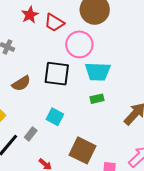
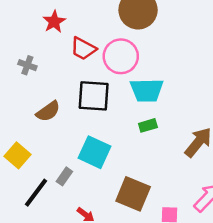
red trapezoid: (54, 23) -> (83, 49), moved
cyan square: (55, 117) -> (95, 152), size x1.4

